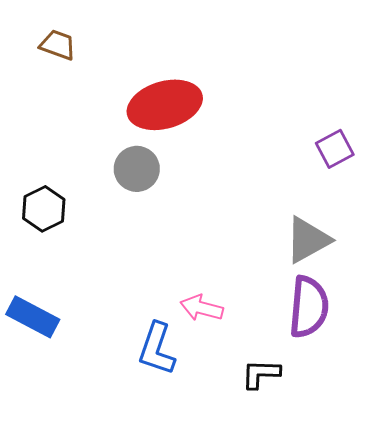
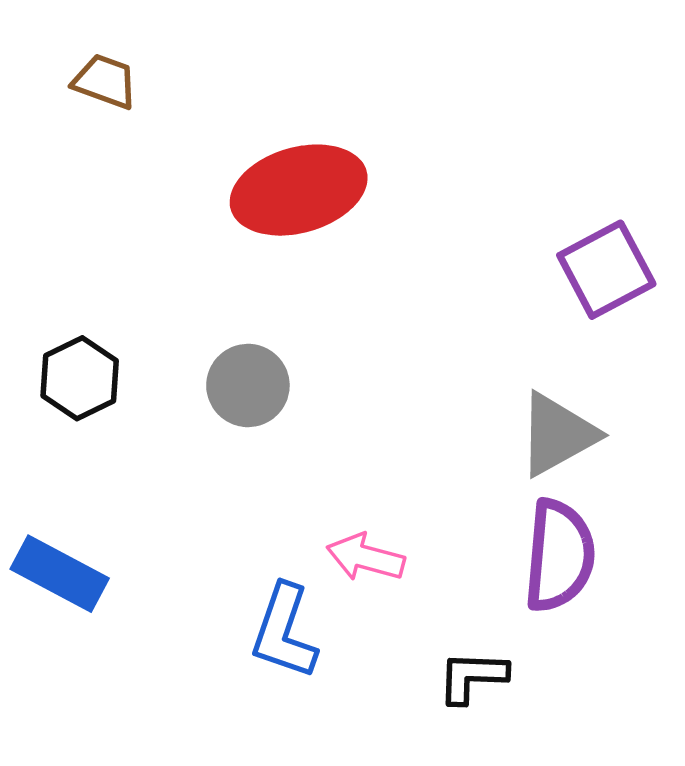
purple square: (335, 149) -> (606, 270), size x1.4
gray circle: (137, 169) -> (248, 385), moved

